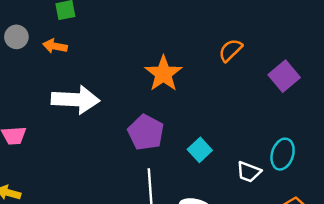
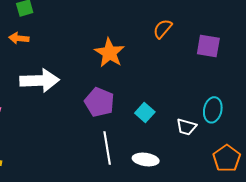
purple square: (284, 76) -> (208, 46), turned -35

